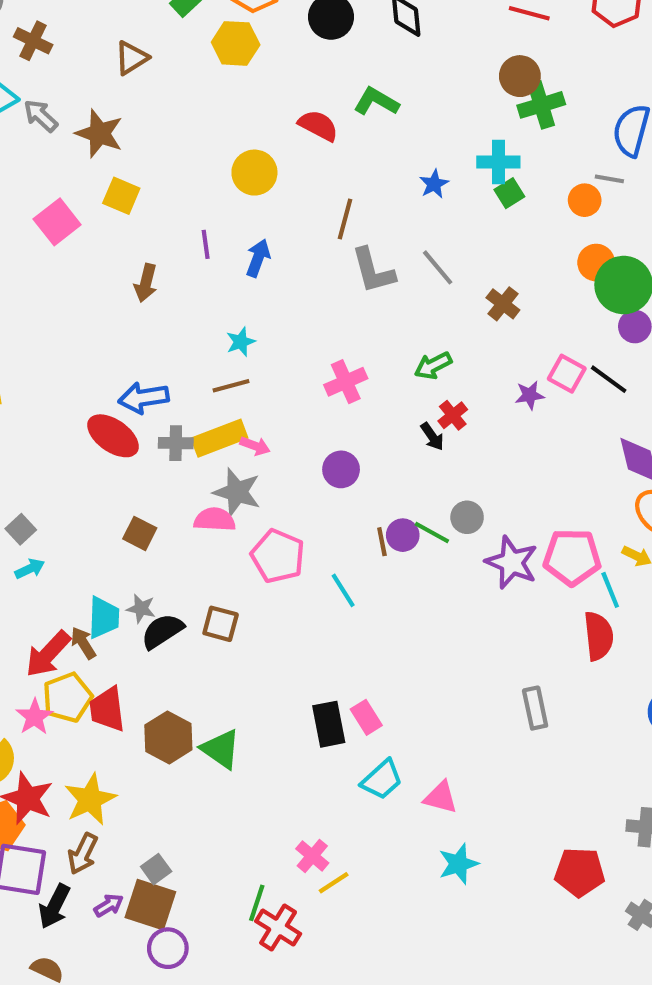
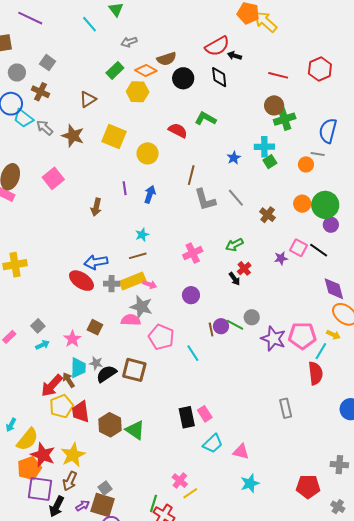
yellow square: (121, 196) -> (114, 136), moved, size x1.4
orange circle: (596, 263) -> (302, 204), moved
cyan line: (610, 590) -> (321, 351), turned 54
brown square: (221, 624) -> (134, 370), size x1.4
pink star: (34, 717) -> (72, 339), moved

